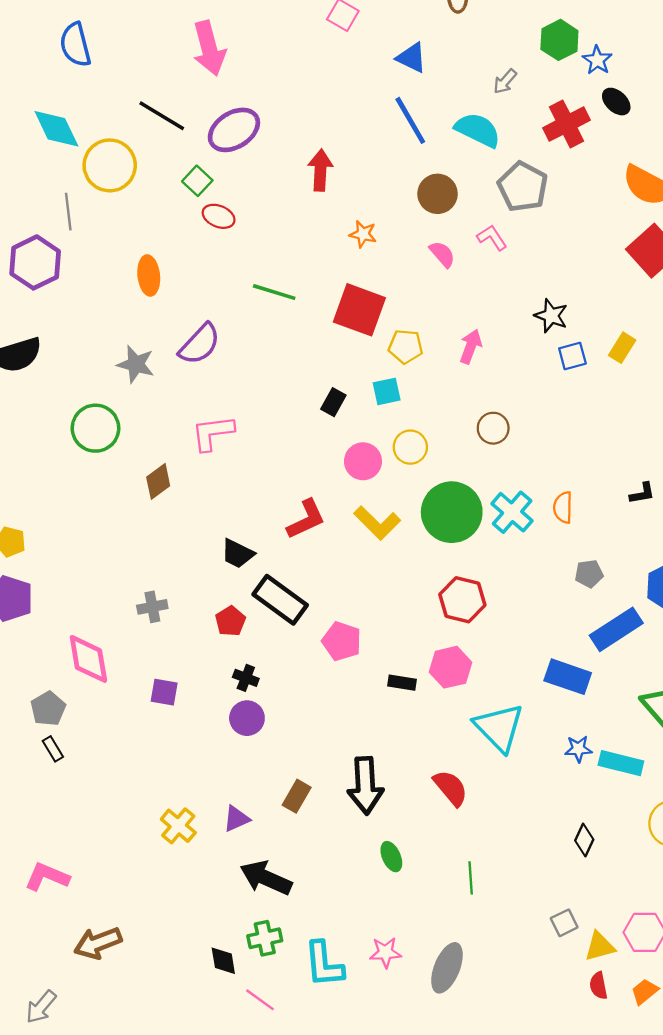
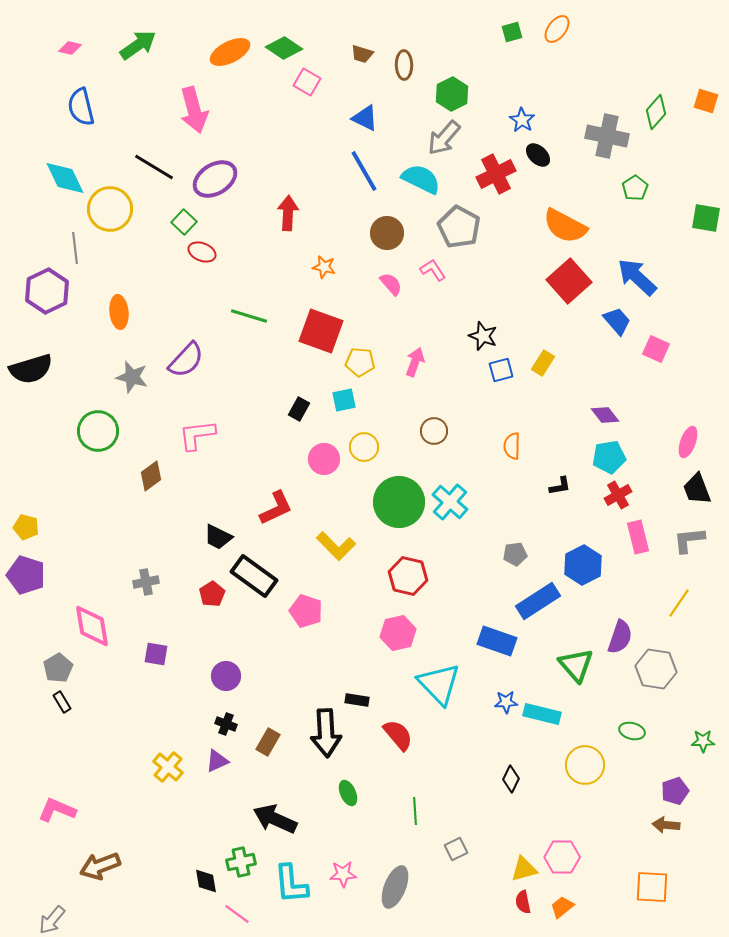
green hexagon: (559, 40) -> (452, 94), moved
gray arrow: (505, 81) -> (444, 138), size x1.6
orange ellipse: (149, 275) -> (119, 312), moved
orange semicircle: (563, 507) -> (512, 446), moved
yellow L-shape: (377, 523) -> (336, 546), moved
black cross: (246, 678) -> (226, 724), moved
black rectangle: (402, 683) -> (357, 700), moved
black arrow: (266, 878) -> (275, 819), moved
gray square: (564, 923) -> (456, 849), moved

